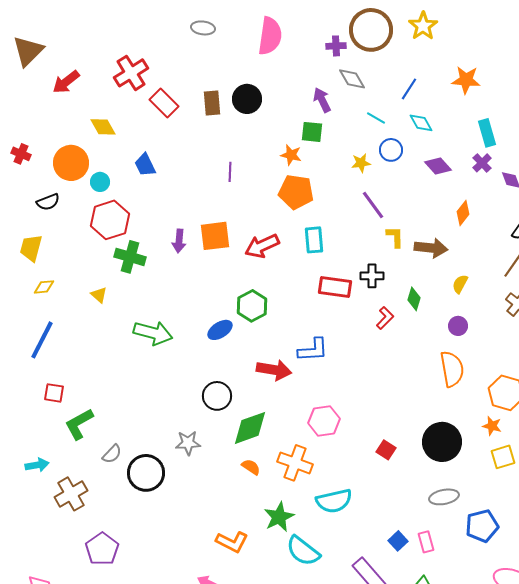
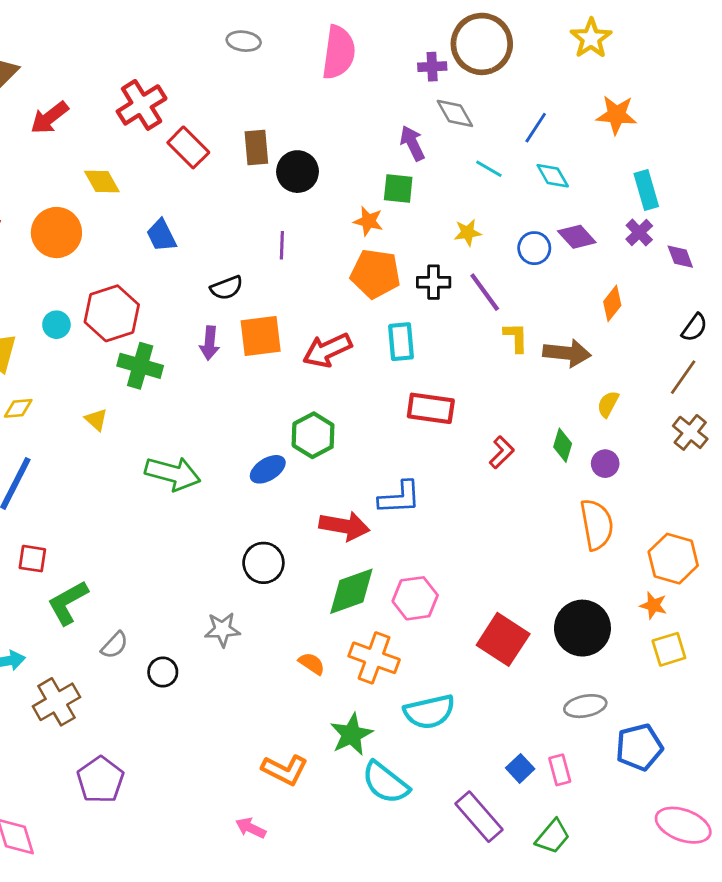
yellow star: (423, 26) -> (591, 38), moved
black circle: (247, 99) -> (297, 172), moved
blue circle: (391, 150) -> (534, 248), moved
cyan circle: (100, 182) -> (56, 325), moved
black semicircle: (48, 202) -> (227, 288), moved
black cross: (372, 276) -> (434, 282), moved
green diamond: (414, 299) -> (563, 445), moved
green diamond: (250, 428) -> (351, 591), moved
red square: (386, 450) -> (503, 639), size x1.8
black circle: (146, 473) -> (163, 672), size x0.6

